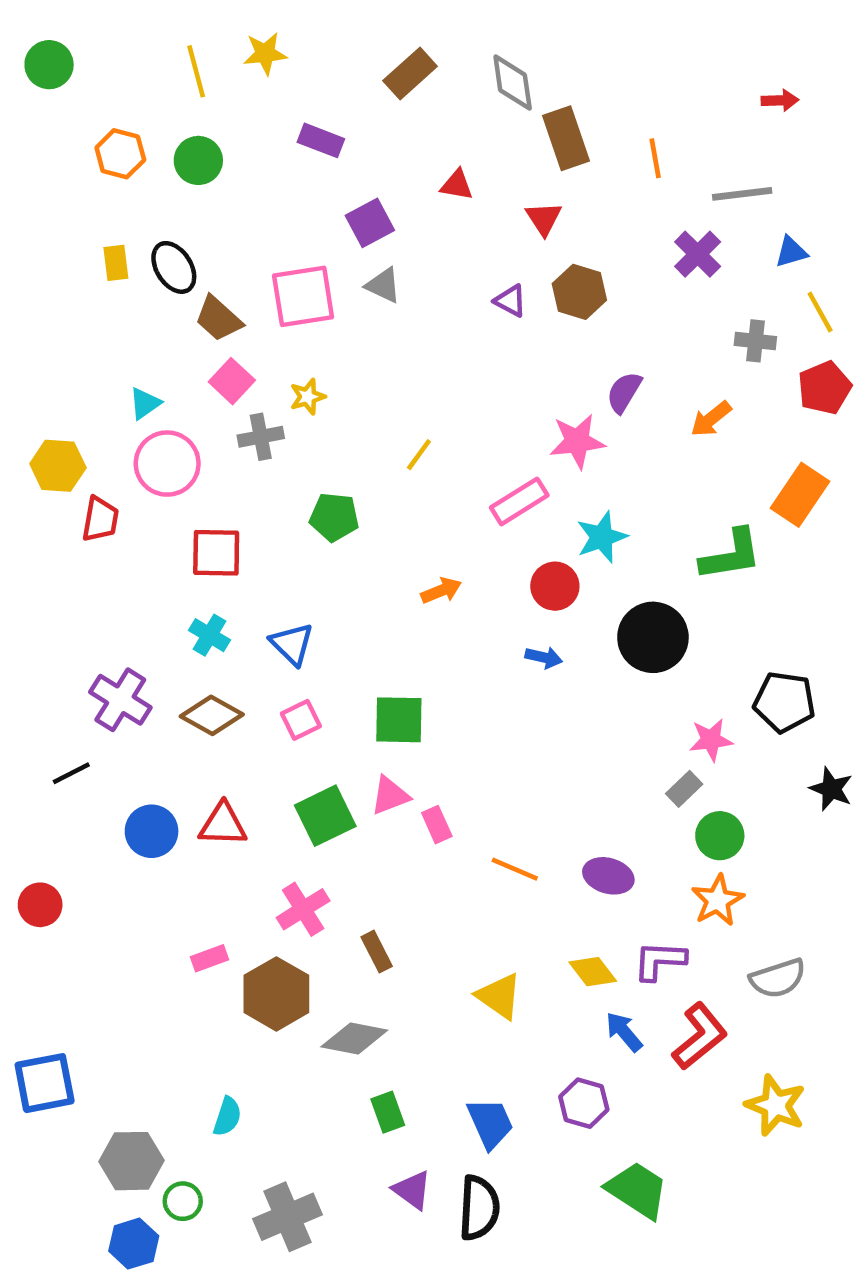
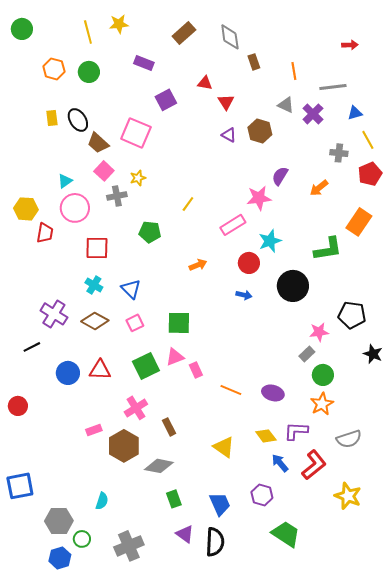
brown rectangle: (566, 138) -> (254, 62), size x0.6
red triangle: (544, 218) -> (226, 102), moved
gray triangle: (383, 285) -> (286, 105), moved
pink square: (303, 296) -> (136, 133), turned 32

